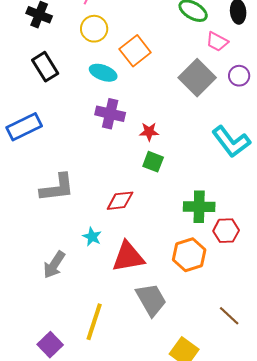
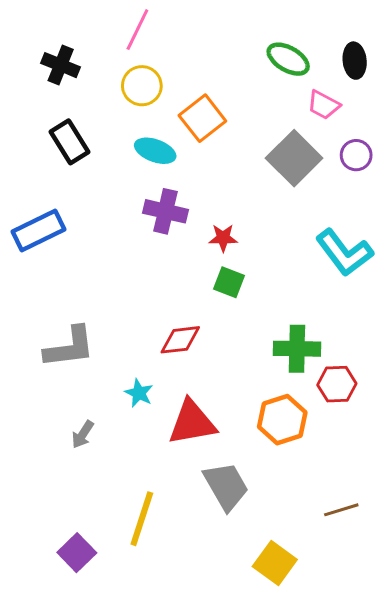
gray L-shape: (57, 188) -> (69, 347), moved
gray arrow: (54, 265) -> (83, 434), size x0.7
brown line: (229, 316) -> (341, 510), turned -60

